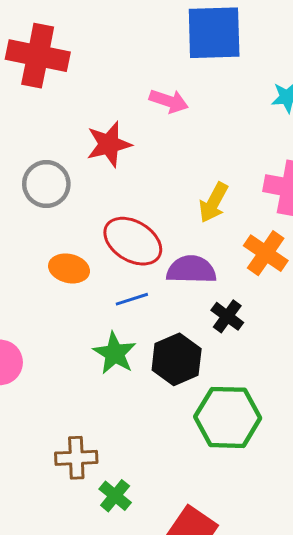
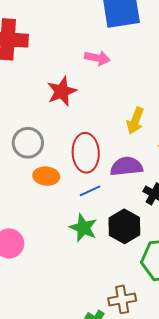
gray circle: (46, 184) -> (28, 143), moved
red ellipse: (133, 241) -> (86, 153), turned 63
brown cross: (76, 458) -> (122, 299), moved

